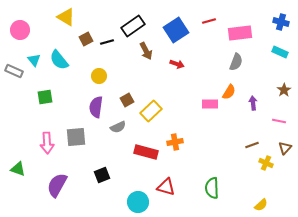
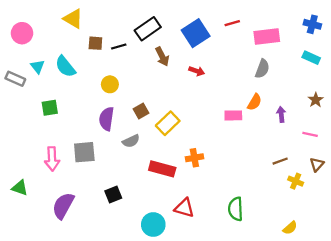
brown square: (86, 39) -> (95, 43), turned 32

